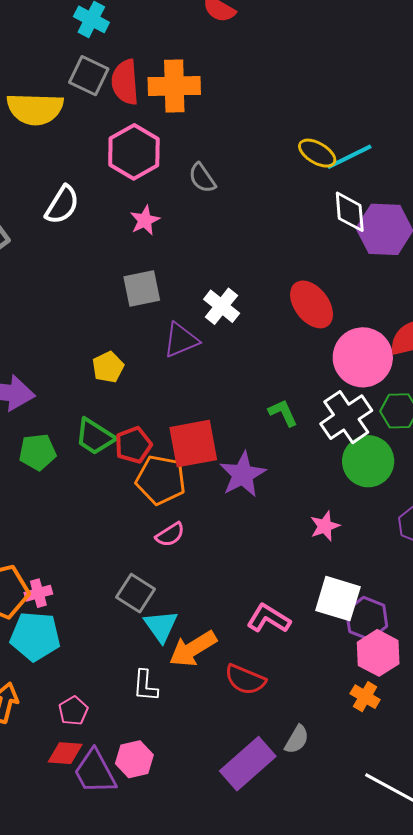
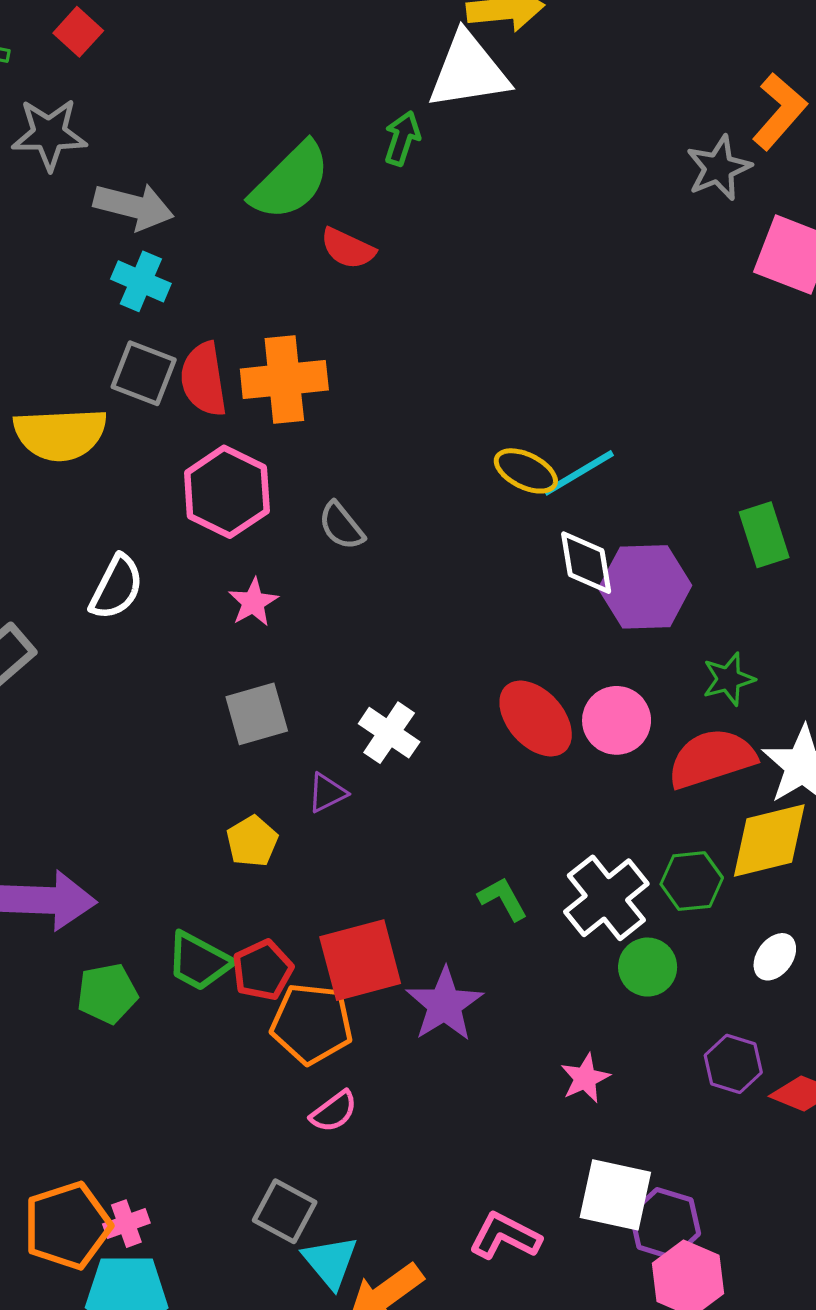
purple triangle: (181, 340) -> (327, 793), size x0.7
pink circle: (363, 357) -> (617, 720), moved, size x0.7
yellow pentagon: (108, 367) -> (252, 841), moved
green circle: (368, 461) -> (648, 967), size x0.7

